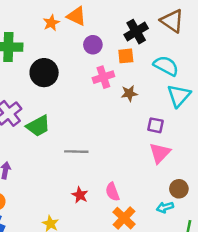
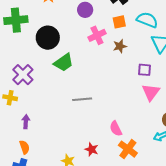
orange square: (126, 56) -> (119, 22), moved
green trapezoid: (38, 126) -> (64, 63), moved
red star: (80, 195) -> (92, 149), moved

